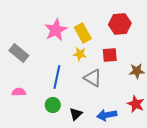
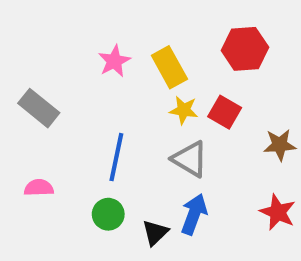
pink star: (56, 30) -> (114, 61), size x0.7
yellow star: (80, 54) -> (184, 110), moved
red square: (110, 55) -> (225, 112), turned 35
blue arrow: (107, 115) -> (194, 214), moved, turned 120

